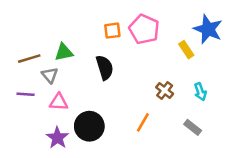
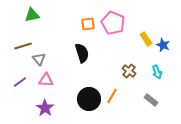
blue star: (208, 29) -> (163, 45), moved, size x0.6
green triangle: (64, 52) -> (32, 15), moved
purple line: (26, 94) -> (20, 82), moved, turned -40
black circle: (89, 126) -> (89, 99), moved

